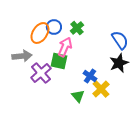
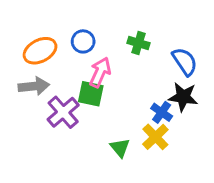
green cross: (77, 28) -> (139, 43), moved, turned -32
orange ellipse: (40, 33) -> (40, 51), moved, turned 30
black star: (119, 63) -> (183, 97), turned 30
blue cross: (90, 76) -> (162, 112), moved

